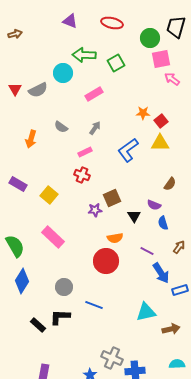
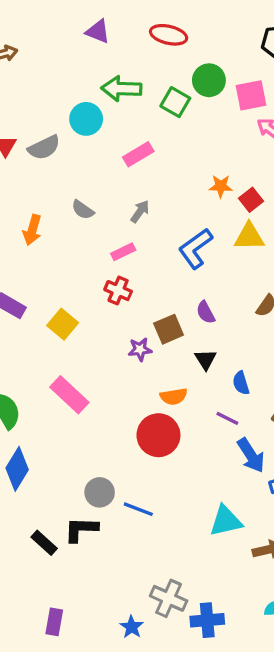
green circle: (150, 38) -> (209, 80), moved
green square: (116, 63) -> (175, 102), turned -30
purple semicircle: (154, 205) -> (206, 312), moved, turned 40
blue semicircle: (163, 223) -> (241, 383), moved
gray circle: (64, 287) -> (100, 492), moved

